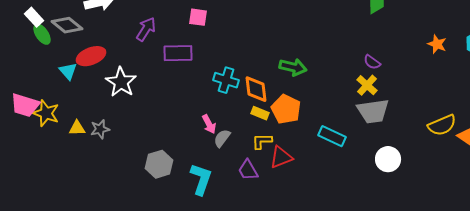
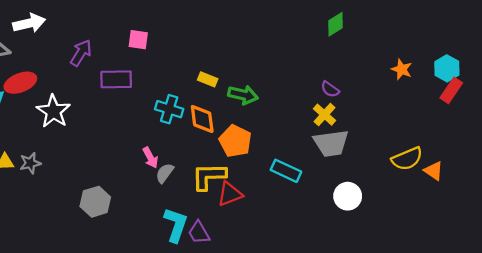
yellow rectangle: (260, 113) -> (208, 79), moved
yellow L-shape: (262, 141) -> (209, 176), size x1.6
purple trapezoid: (248, 170) -> (199, 233), moved
cyan L-shape: (201, 179) -> (176, 225), moved

